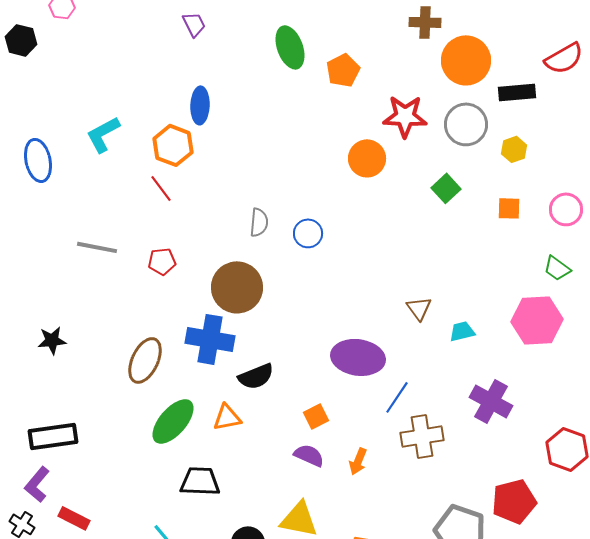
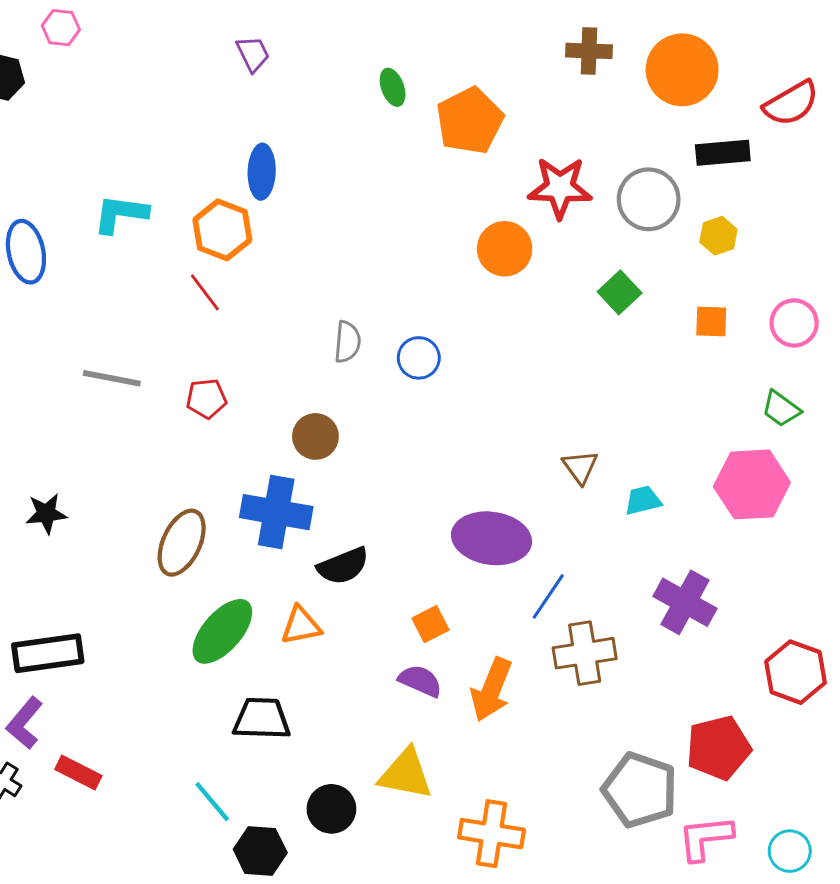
green ellipse: (290, 47) -> (393, 87), size x0.6
orange circle: (466, 60) -> (682, 70), moved
orange pentagon: (343, 70) -> (470, 121), size x1.4
cyan L-shape: (103, 134) -> (121, 214), turned 36
brown circle: (237, 287) -> (315, 436), size x0.6
orange arrow: (358, 461) -> (492, 690), size x1.6

